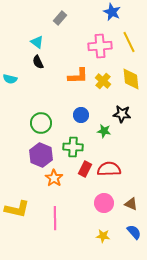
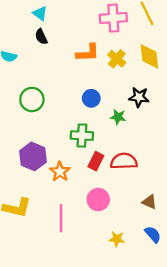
green circle: (41, 123) -> (32, 99), moved
purple hexagon: (41, 155) -> (33, 156), moved
pink circle: (104, 203) -> (98, 200), moved

